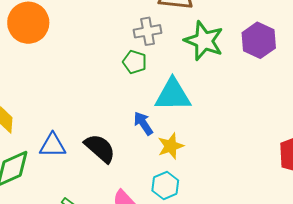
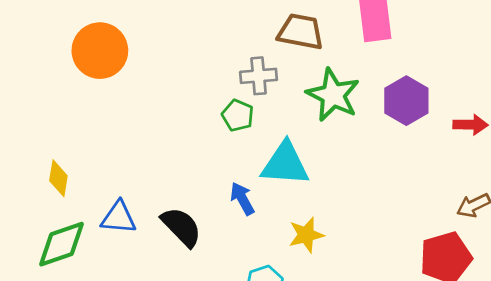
yellow star: (171, 146) -> (306, 235), moved

